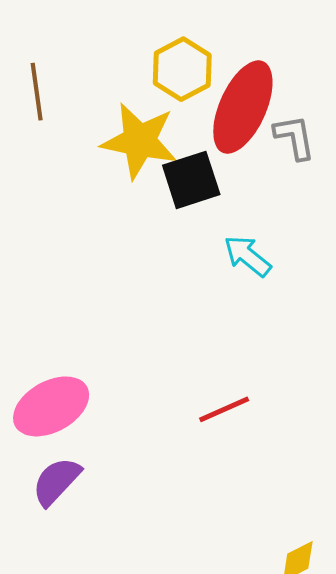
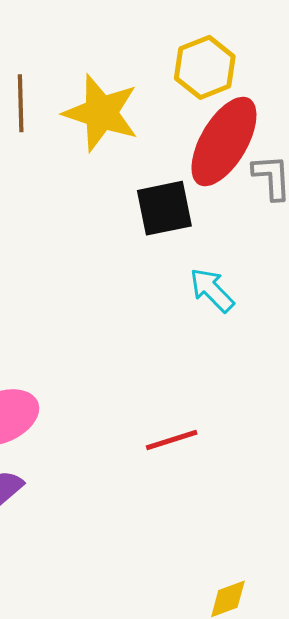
yellow hexagon: (182, 69) -> (205, 67), moved
yellow star: (139, 141) -> (101, 113), moved

